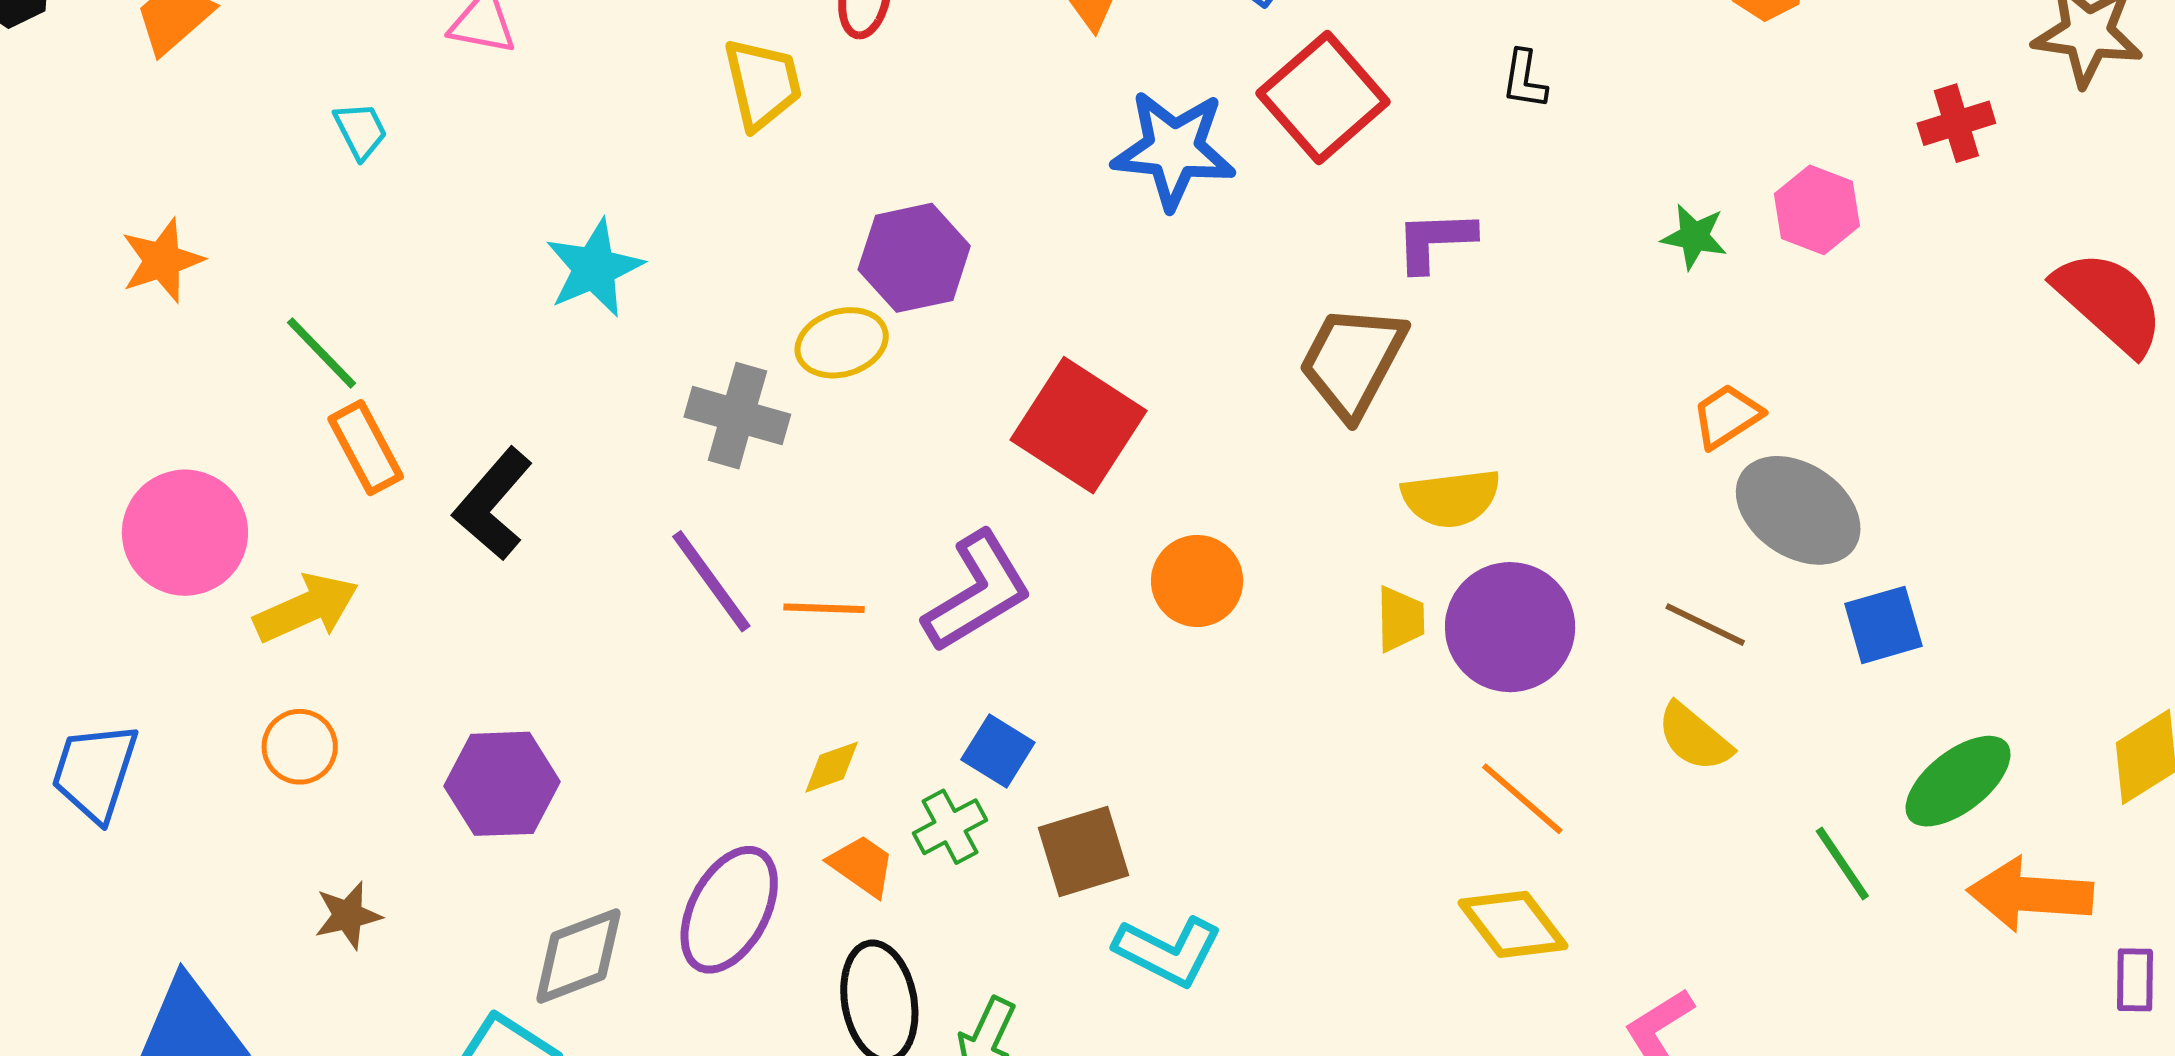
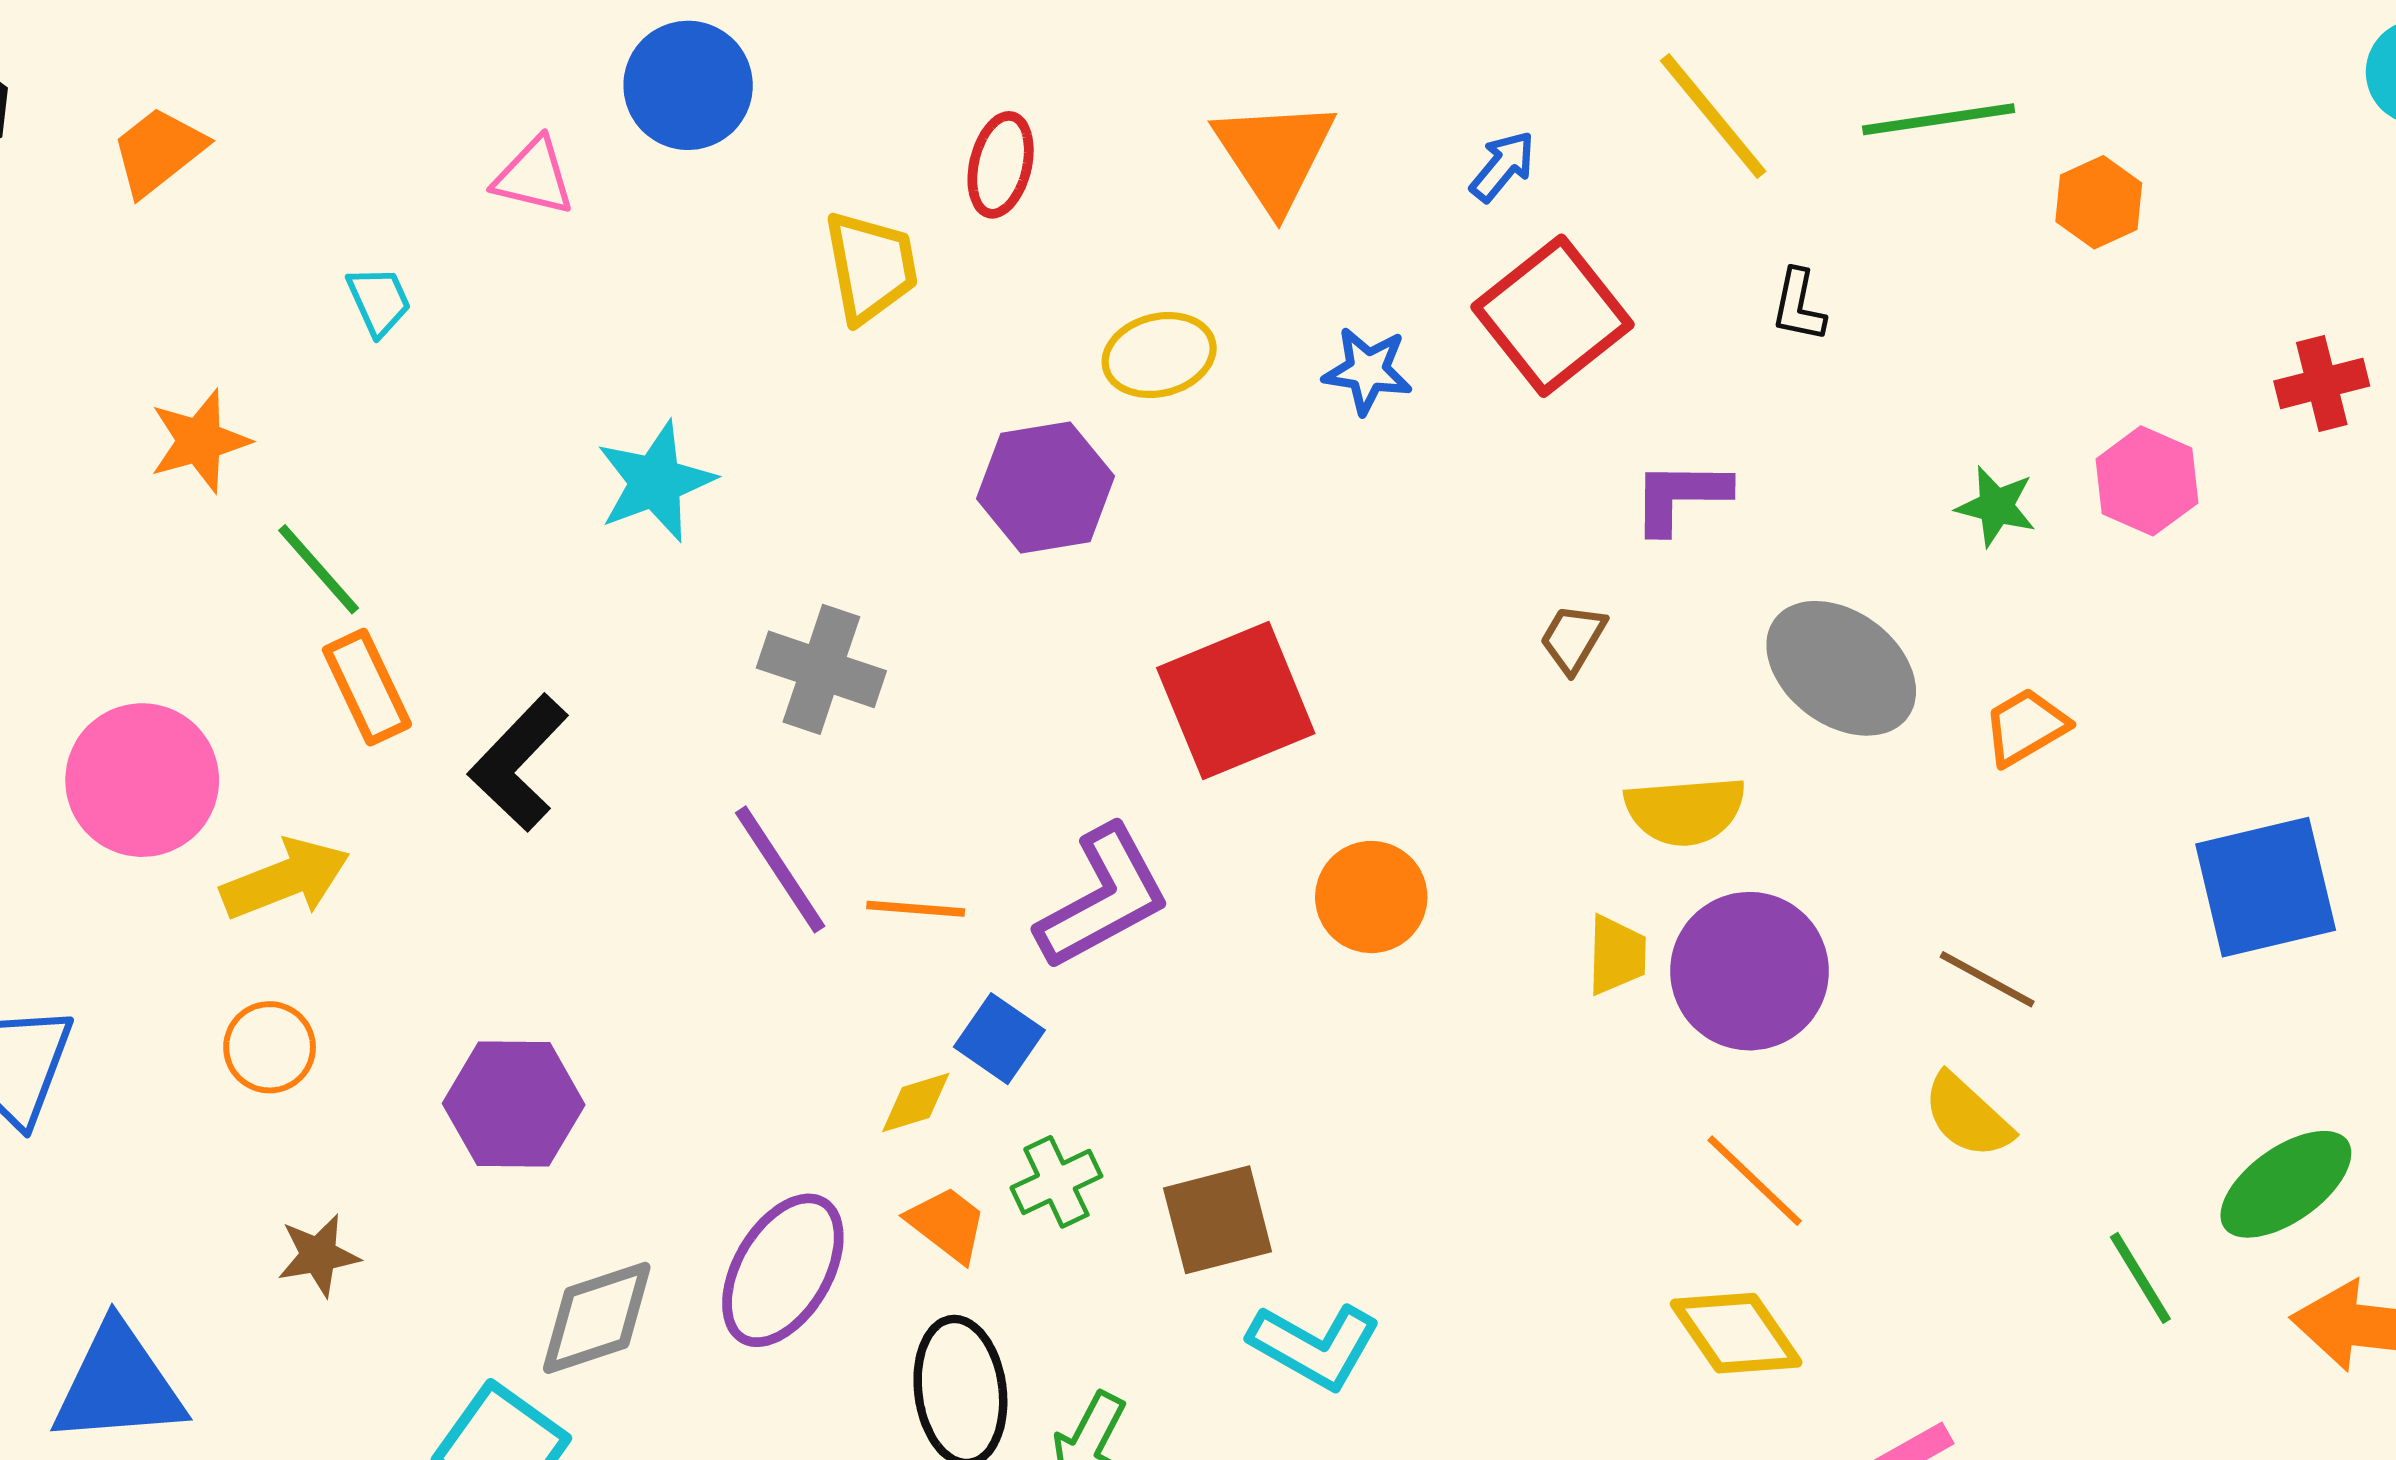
blue star: (1174, 150) -> (1368, 371), size x0.6
orange star: (162, 260) -> (199, 441), moved
yellow ellipse: (842, 343) -> (1159, 355), moved
brown trapezoid: (1352, 361) -> (1573, 638), size x0.5
red square: (1078, 425) -> (1236, 701), turned 32
gray ellipse: (1798, 510) -> (1841, 668), moved
blue square: (1883, 625) -> (2266, 887), moved, size x1.5
blue square: (998, 751) -> (999, 1039), moved

